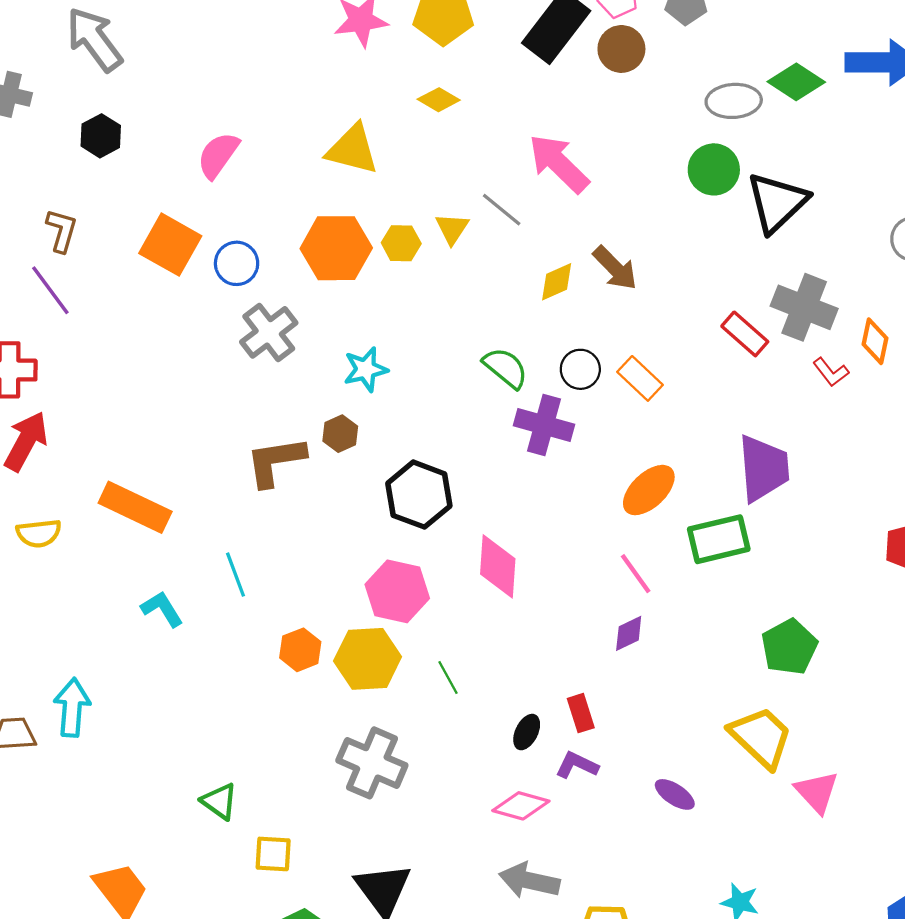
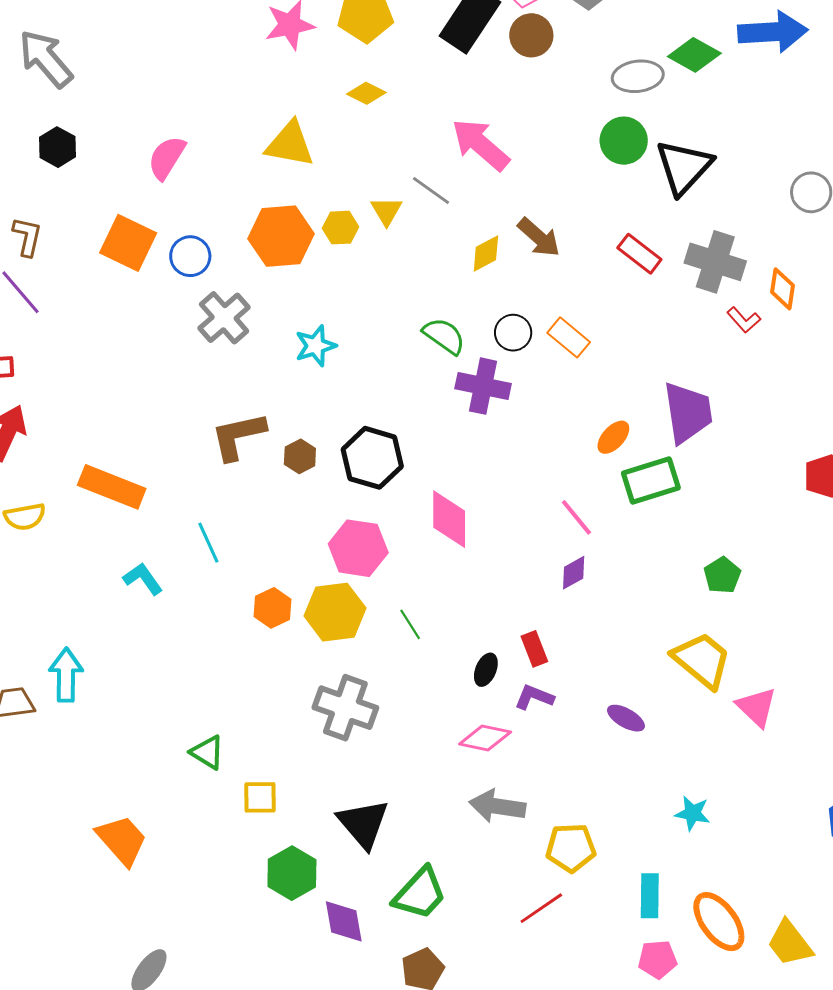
red rectangle: (745, 334) -> (639, 254), moved
brown hexagon: (340, 434) -> (300, 456), moved
orange ellipse: (649, 490) -> (613, 437), moved, size x0.7
green pentagon: (789, 647) -> (722, 575), size x0.7

